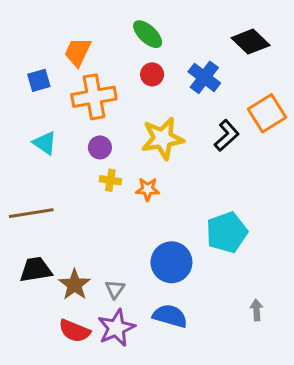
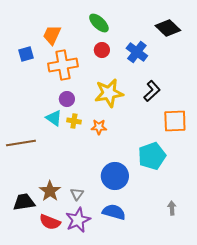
orange square: (267, 113) -> (175, 121), moved, turned 30
cyan triangle: (45, 143) -> (54, 118), moved
black trapezoid: (36, 270) -> (24, 202), moved

